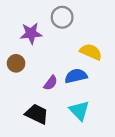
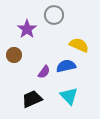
purple star: (31, 33) -> (27, 29), turned -30
black trapezoid: (37, 114) -> (32, 99), turned -50

